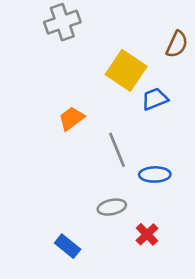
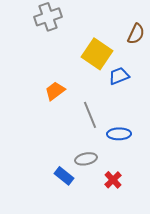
blue rectangle: (68, 246) -> (64, 176), moved

